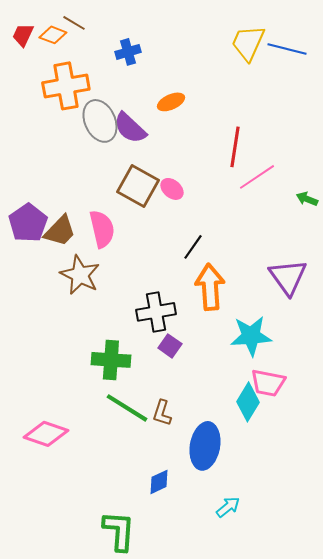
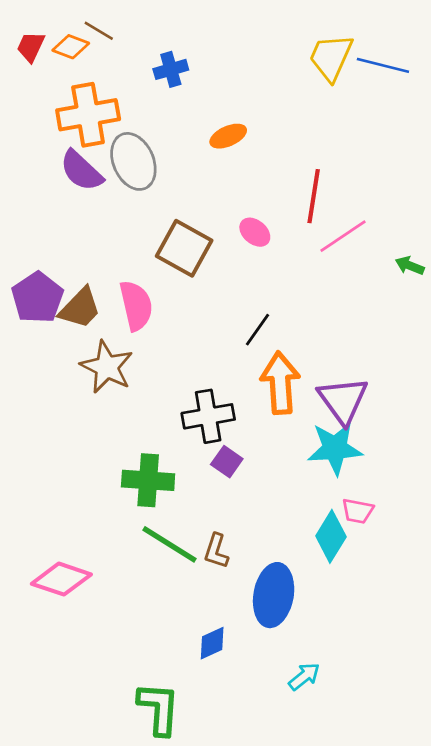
purple semicircle: (130, 128) -> (81, 171), moved
pink ellipse: (172, 189) -> (255, 232), moved
purple triangle: (288, 277) -> (343, 400), moved
pink trapezoid: (268, 383) -> (358, 511), size x0.7

